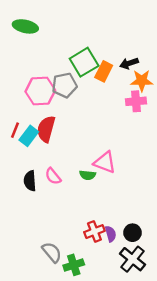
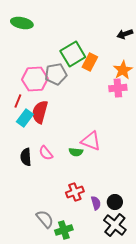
black arrow: (129, 63) -> (125, 34), moved
orange star: (142, 81) -> (123, 70), turned -30
red line: (15, 130) -> (18, 101), moved
red cross: (94, 232) -> (75, 192), moved

